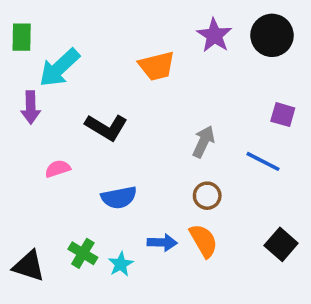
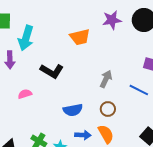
purple star: (214, 35) -> (112, 20), turned 30
cyan arrow: (59, 68) -> (26, 38), turned -30
blue semicircle: (119, 197) -> (73, 110), moved

